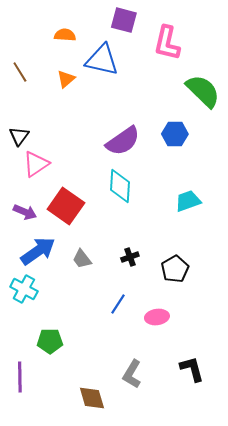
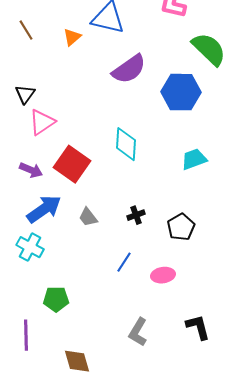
blue hexagon: (175, 134) -> (181, 92), size x1.5
purple semicircle: (123, 141) -> (129, 69), moved
brown diamond: (92, 398) -> (77, 361), moved

